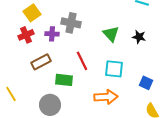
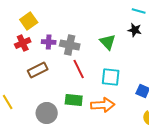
gray cross: (71, 23) -> (70, 45), moved
black star: (139, 37) -> (135, 30), moved
green rectangle: (64, 80) -> (74, 100), moved

